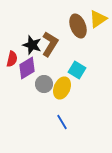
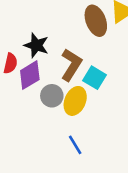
brown L-shape: (50, 44) -> (71, 65), moved

